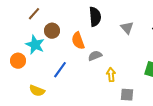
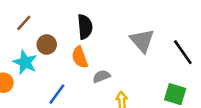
black semicircle: (95, 17) -> (85, 27), moved
gray triangle: (127, 28) -> (142, 41), size x1.5

